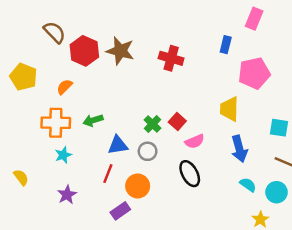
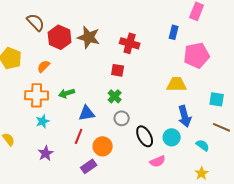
yellow trapezoid: (229, 109) -> (177, 84), turned 90
red square: (177, 122) -> (118, 70), moved, turned -32
pink semicircle: (195, 141) -> (158, 161), moved
gray circle: (148, 151) -> (122, 118), moved
cyan semicircle: (248, 185) -> (203, 145), moved
cyan circle: (276, 192) -> (172, 137), moved

